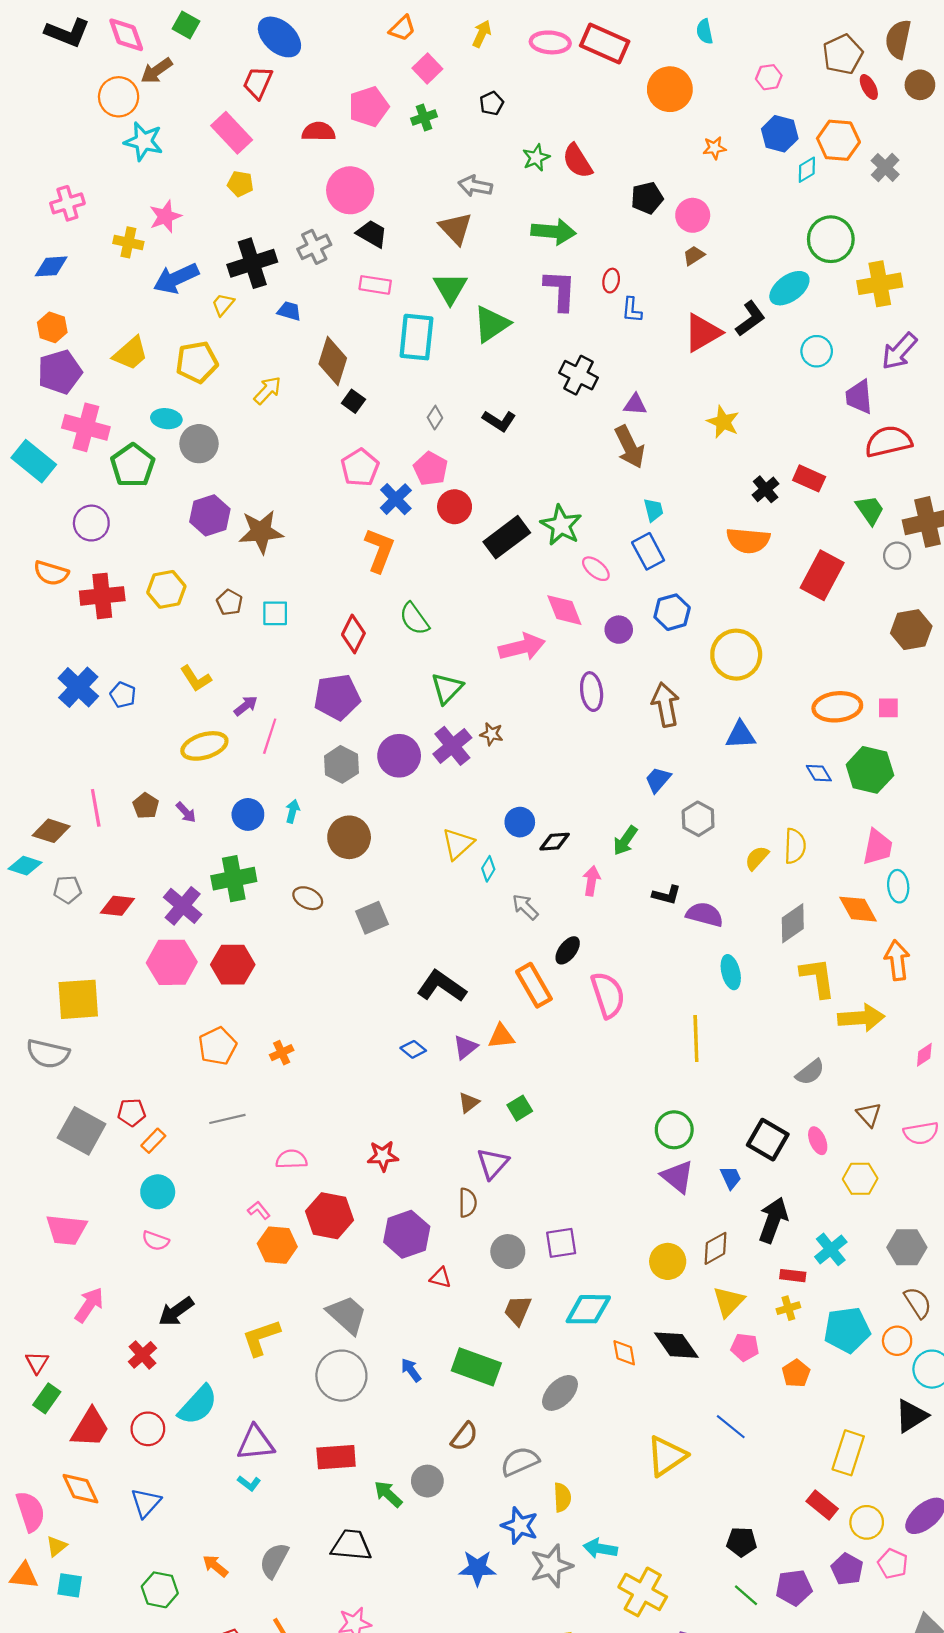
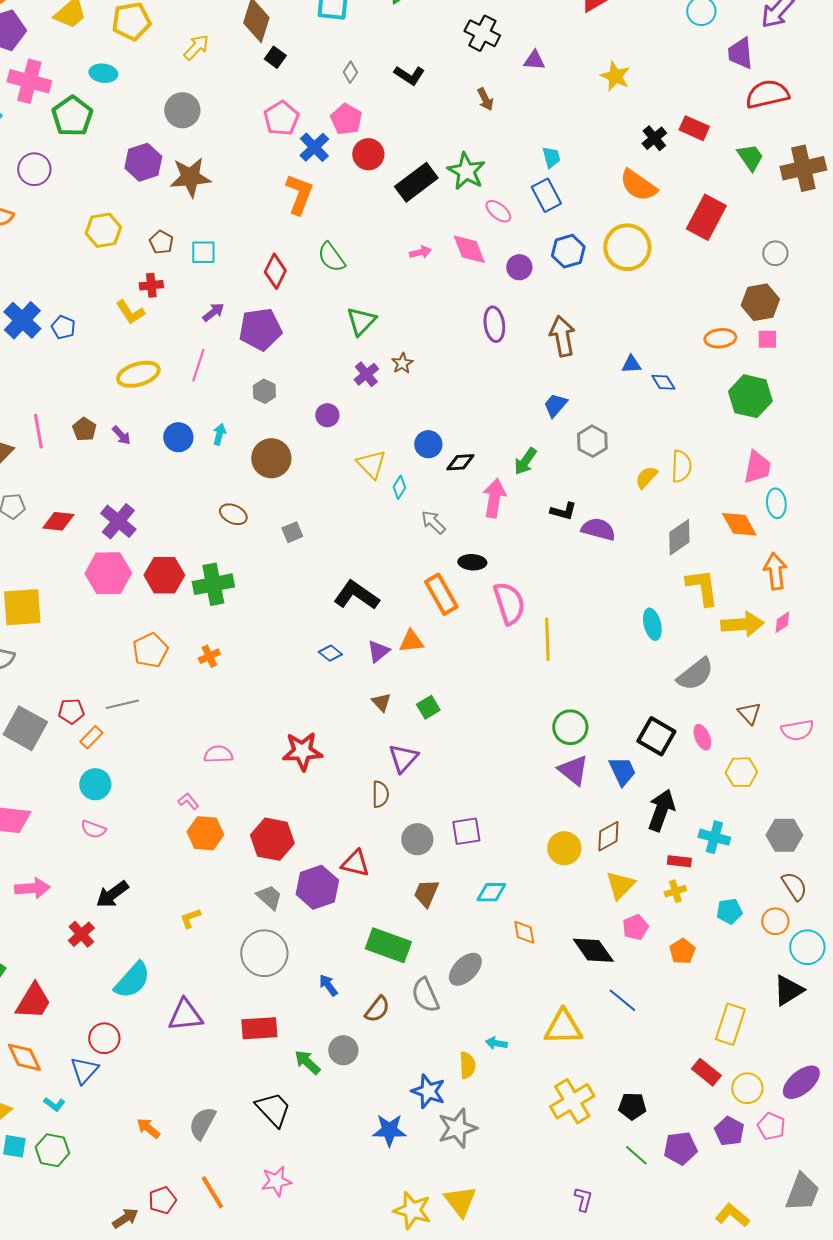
gray circle: (199, 444) -> (182, 110), moved
brown arrow: (630, 447) -> (485, 99), moved, size x0.6
orange semicircle: (748, 540) -> (638, 185), turned 30
gray circle: (897, 556) -> (775, 253), moved
red cross: (102, 596) -> (151, 285), moved, size x0.6
brown hexagon: (911, 630) -> (760, 302), moved
pink arrow: (522, 647) -> (420, 252), moved, size x0.5
yellow circle: (736, 655) -> (627, 247), moved
purple arrow: (246, 706) -> (213, 312), moved
orange ellipse: (837, 707) -> (720, 338), size x0.7
brown star: (492, 734) -> (402, 363), turned 30
blue triangle: (741, 735) -> (631, 364), size x0.7
purple cross: (452, 746) -> (366, 374), size x0.7
purple circle: (399, 756) -> (327, 415), moved, size x0.6
gray hexagon: (341, 764) -> (264, 391), size x0.7
blue diamond: (819, 773) -> (663, 382), moved
yellow triangle: (458, 844) -> (371, 464), turned -32
green cross: (234, 879) -> (213, 584), moved
pink arrow: (592, 881) -> (494, 498), size x1.4
gray square: (372, 918) -> (292, 532), size x0.7
black ellipse: (568, 950) -> (472, 562), turned 56
cyan ellipse: (731, 972) -> (652, 624), moved
yellow line: (696, 1038) -> (547, 639), moved
pink diamond: (924, 1055) -> (782, 622), moved
gray semicircle: (810, 1072) -> (695, 674), size x1.4
brown triangle: (469, 1103) -> (381, 702), turned -35
gray line: (227, 1119) -> (122, 704), moved
red star: (383, 1156) -> (302, 751), size x1.4
blue trapezoid: (731, 1178) -> (622, 771), size x1.4
red hexagon: (329, 1216) -> (272, 839), moved
purple hexagon: (407, 1234) -> (317, 887), moved
cyan cross: (831, 1249) -> (714, 837), turned -36
red triangle: (440, 1278) -> (355, 863), size x1.4
pink arrow: (89, 1305) -> (32, 888), turned 52
cyan diamond: (588, 1309) -> (491, 892), size x0.7
gray trapezoid: (347, 1315) -> (269, 897), size x0.7
cyan pentagon: (847, 1330) -> (729, 911), size x0.6
yellow L-shape: (261, 1338) -> (190, 918), size x0.6
black diamond: (676, 1345) -> (593, 950), moved
pink pentagon: (745, 1347) -> (635, 927), turned -30
blue arrow: (411, 1370) -> (328, 985), moved
red circle: (148, 1429) -> (104, 1038), moved
yellow triangle: (667, 1456) -> (563, 1027), turned 33
gray semicircle: (520, 1461) -> (425, 995), moved, turned -90
cyan L-shape: (249, 1483) -> (54, 1104), moved
black trapezoid: (351, 1545) -> (273, 1109), turned 42
cyan arrow: (600, 1548) -> (496, 1043), moved, size x0.7
green hexagon: (160, 1590) -> (52, 1150), moved
yellow cross: (643, 1592) -> (572, 1101), moved, turned 30

